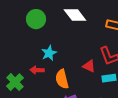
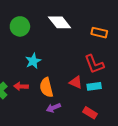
red triangle: (89, 66) -> (76, 82), moved
red arrow: (37, 70) -> (21, 86), moved

